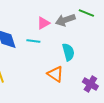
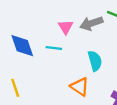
pink triangle: (43, 23) -> (66, 27), turned -32

